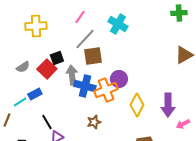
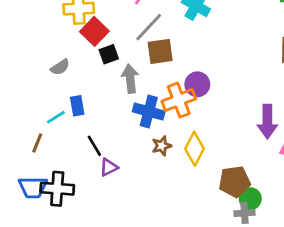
red square: (47, 69) -> (94, 31), moved
blue cross: (85, 86) -> (149, 111), moved
blue rectangle: (35, 94) -> (77, 106), turned -72
yellow diamond: (137, 105) -> (194, 149), moved

